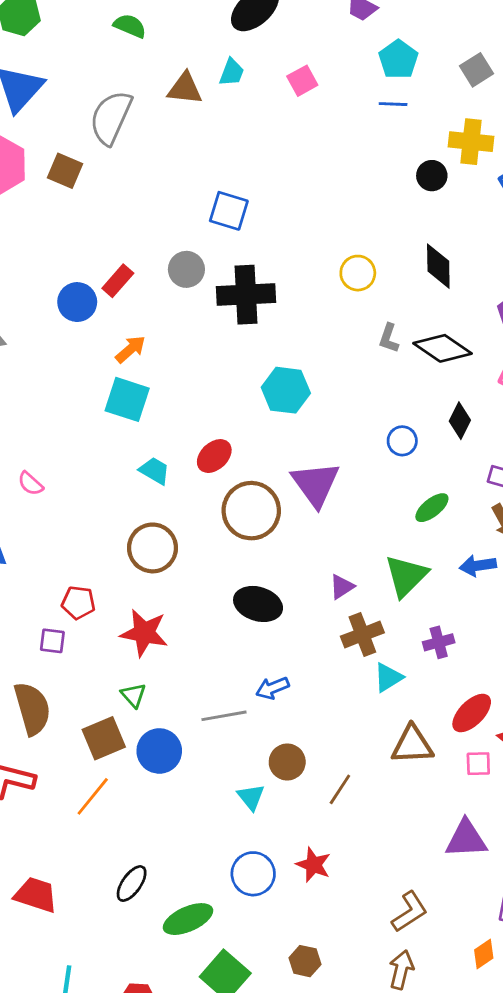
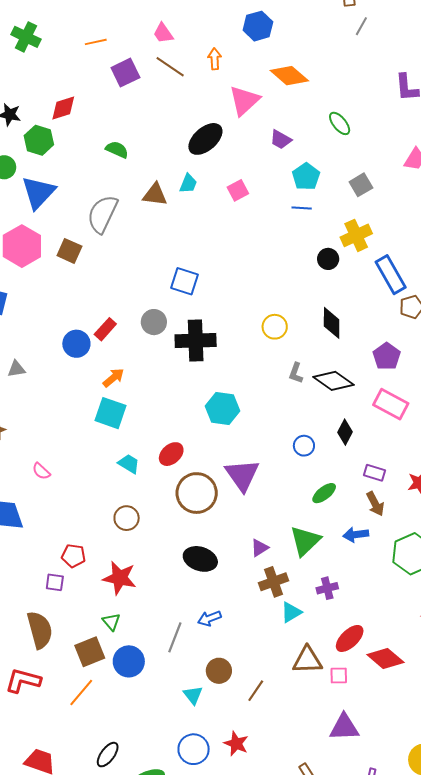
yellow cross: (471, 142) -> (356, 235), turned -32
brown circle: (152, 548) -> (127, 518), size x0.7
gray line: (224, 716) -> (175, 637), turned -60
pink square: (478, 764) -> (339, 676), moved

